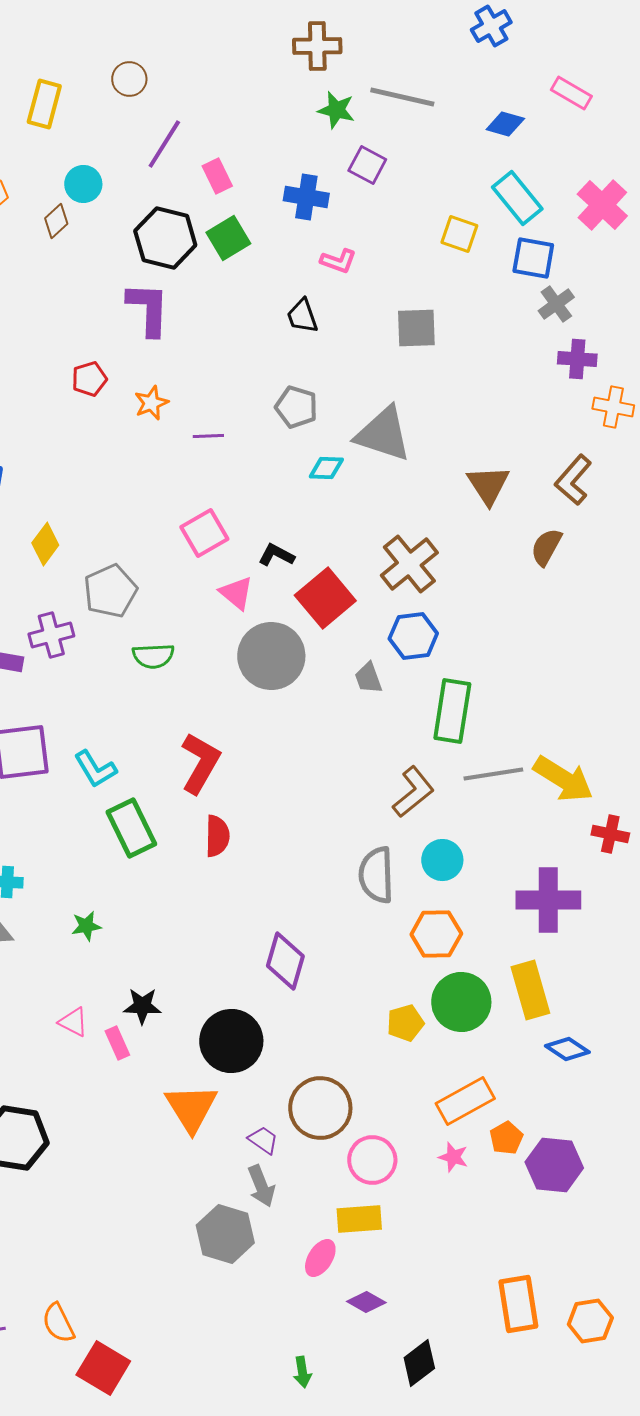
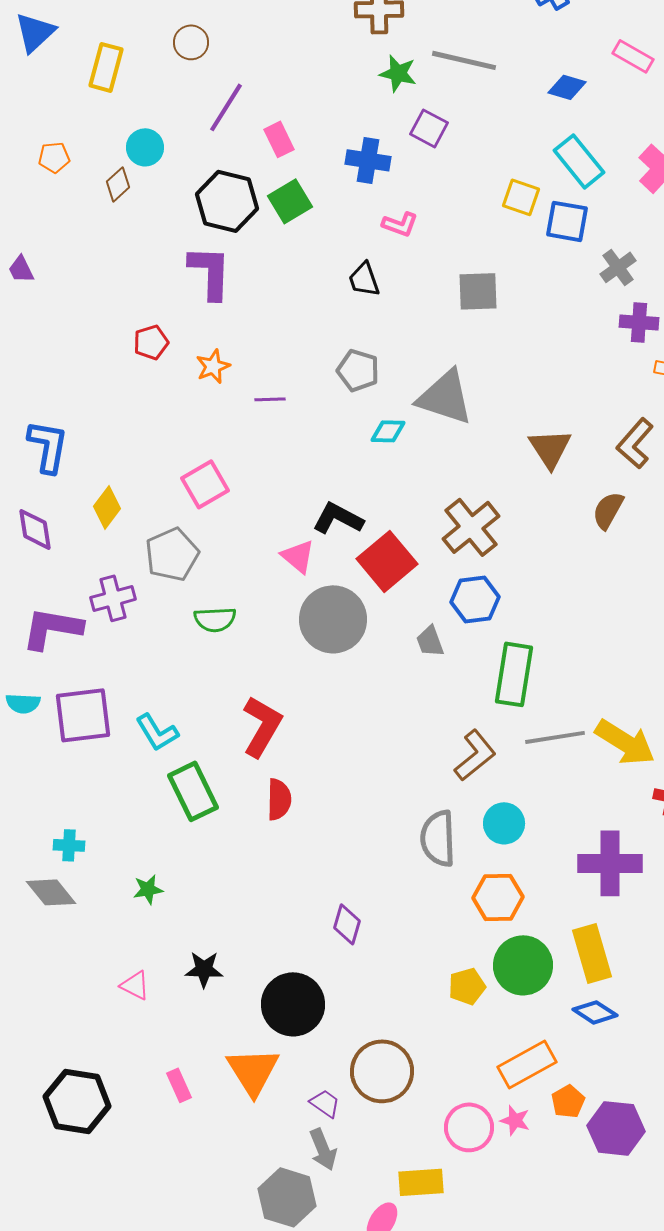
blue square: (533, 258) -> (567, 221), moved
pink square: (204, 533) -> (205, 484), moved
black L-shape: (276, 555) -> (338, 518), size x1.4
purple diamond: (285, 961) -> (347, 924), size x0.7
pink rectangle: (117, 1043) -> (179, 1085), moved
blue diamond: (567, 1049) -> (595, 1012), moved
pink circle: (372, 1160) -> (469, 1127), moved

